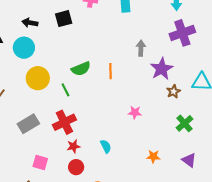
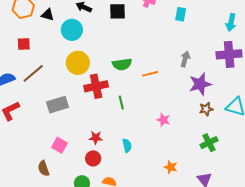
orange line: (110, 71) -> (150, 74), turned 63
green line: (65, 90) -> (121, 102), moved
red cross: (64, 122) -> (96, 86), moved

